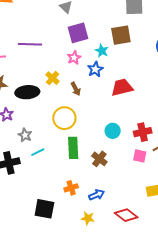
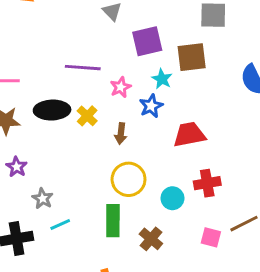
purple square: (78, 33) -> (147, 41), moved
purple line: (30, 44) -> (83, 68), moved
brown arrow: (76, 89) -> (121, 134), turned 32
black ellipse: (27, 92) -> (52, 110), moved
yellow circle: (64, 118) -> (129, 179), moved
red cross: (143, 132) -> (207, 183), moved

